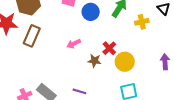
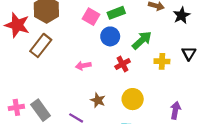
red cross: (109, 48) -> (123, 64), moved
brown star: (94, 61) -> (98, 100), moved

